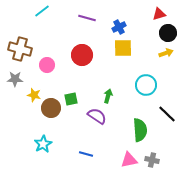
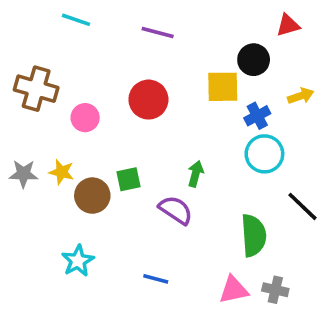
cyan line: (42, 11) -> (76, 20), turned 56
blue cross: (119, 27) -> (257, 116), moved
black circle: (168, 33) -> (254, 60), moved
gray star: (15, 79) -> (23, 174), moved

